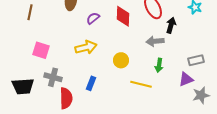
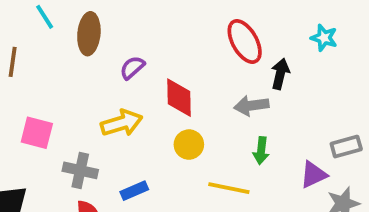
red diamond: (123, 16) -> (179, 98), moved
gray rectangle: (196, 60) -> (346, 147), moved
gray cross: (53, 77) -> (80, 170), moved
blue rectangle: (91, 83) -> (134, 191), turned 48

